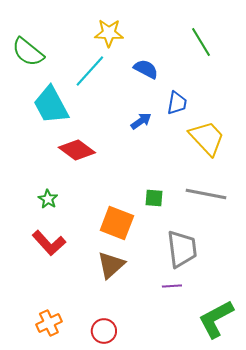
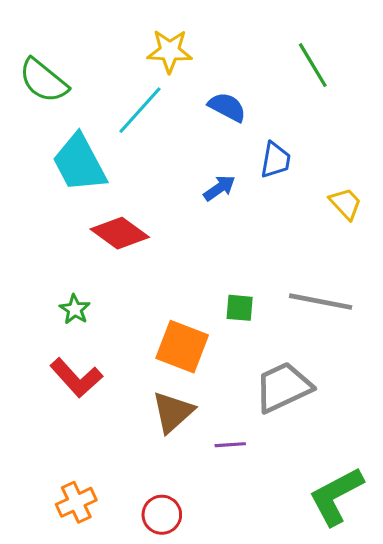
yellow trapezoid: (207, 138) -> (345, 204), moved, size x0.6
gray trapezoid: (182, 249) -> (283, 387), turned -108
purple line: (172, 286) -> (230, 445), moved

